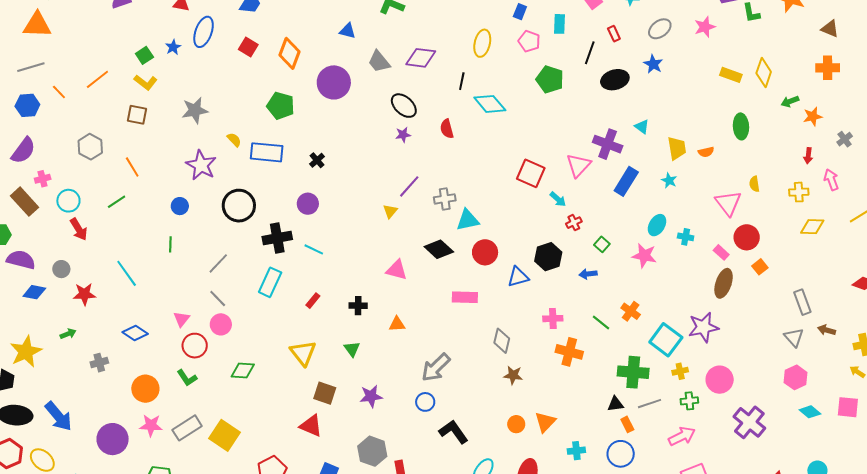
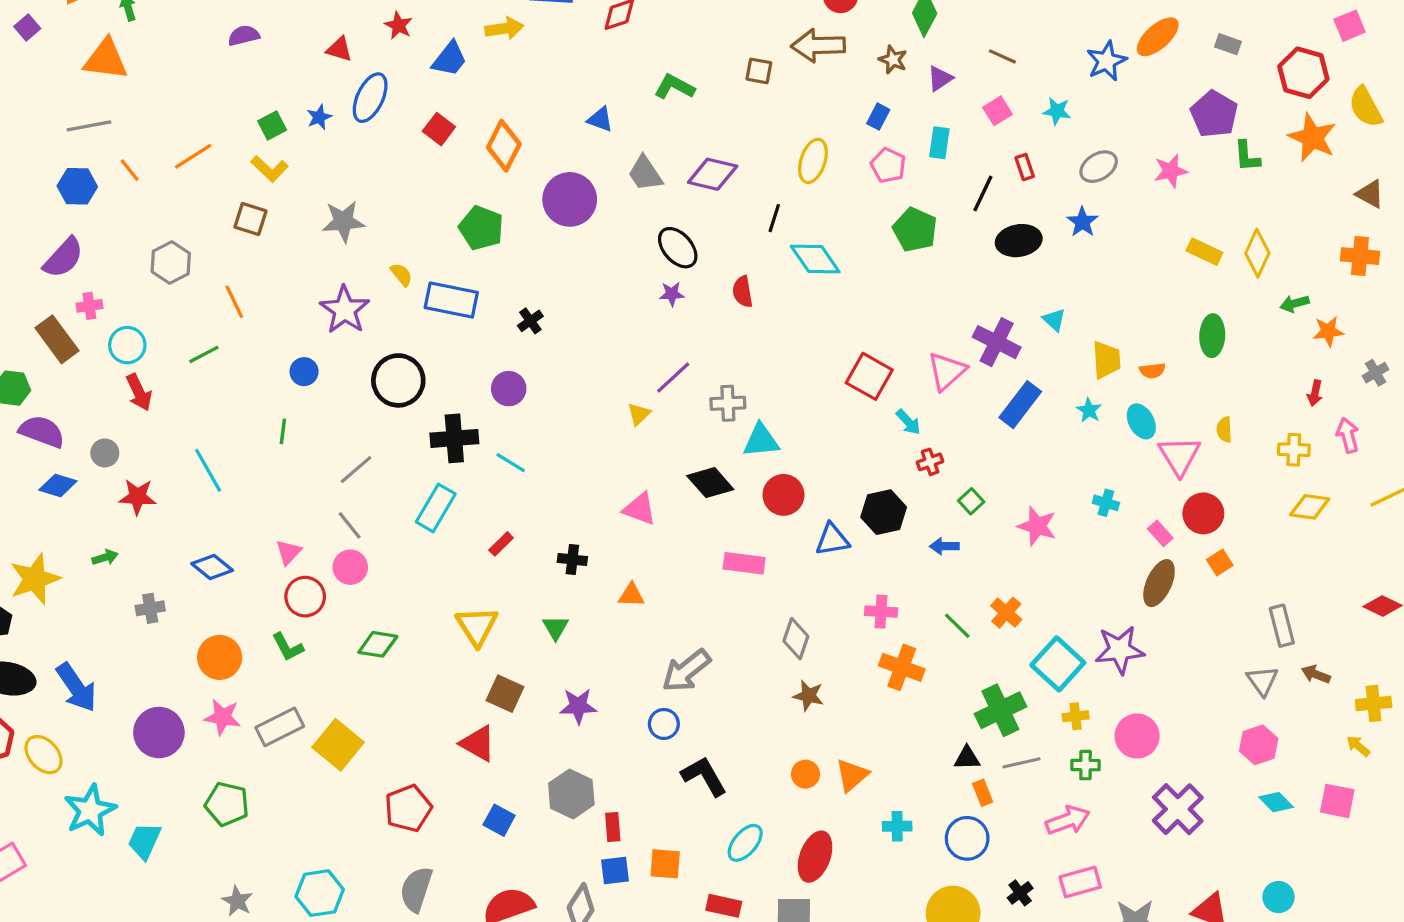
cyan ellipse: (657, 225) -> (1141, 421), moved, turned -65
green cross: (633, 372) -> (1000, 710), turned -36

